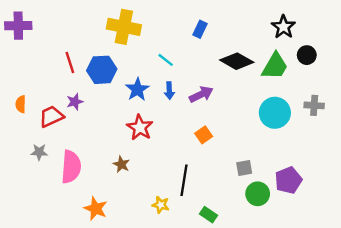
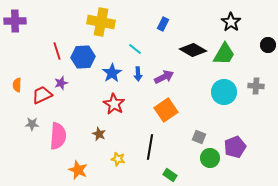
black circle: (307, 55) -> (268, 45), moved
orange square: (204, 135) -> (166, 110), size x1.6
gray square: (244, 168) -> (199, 137), turned 32
yellow star: (161, 205) -> (118, 159), moved

